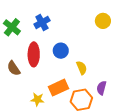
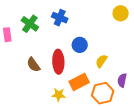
blue cross: (42, 22) -> (60, 18), turned -35
red ellipse: (34, 54) -> (58, 62), moved
yellow semicircle: (82, 68) -> (101, 61), turned -120

